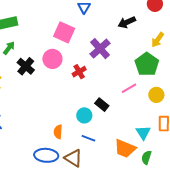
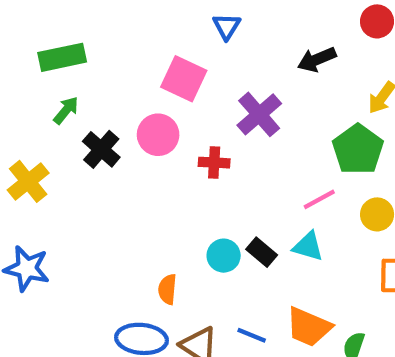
red cross: (79, 72) -> (214, 163), turned 32
black rectangle: (102, 105) -> (262, 252), moved
cyan triangle: (143, 133) -> (308, 246), moved, turned -42
blue line: (88, 138) -> (252, 335), moved

